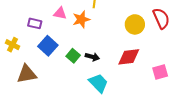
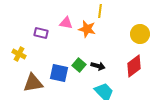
orange star: (81, 19) -> (87, 29), turned 30
blue square: (48, 46) -> (59, 73), moved, turned -30
red diamond: (129, 57) -> (134, 66), turned -30

